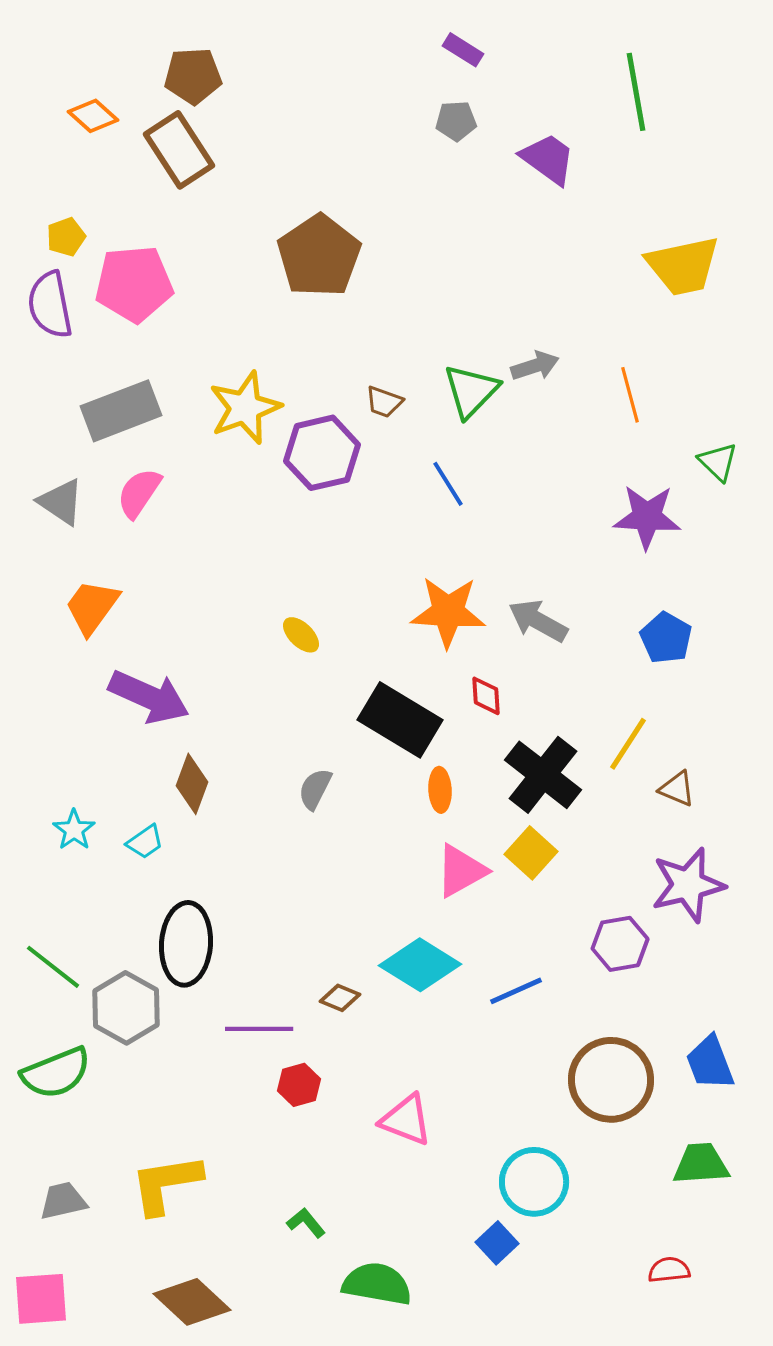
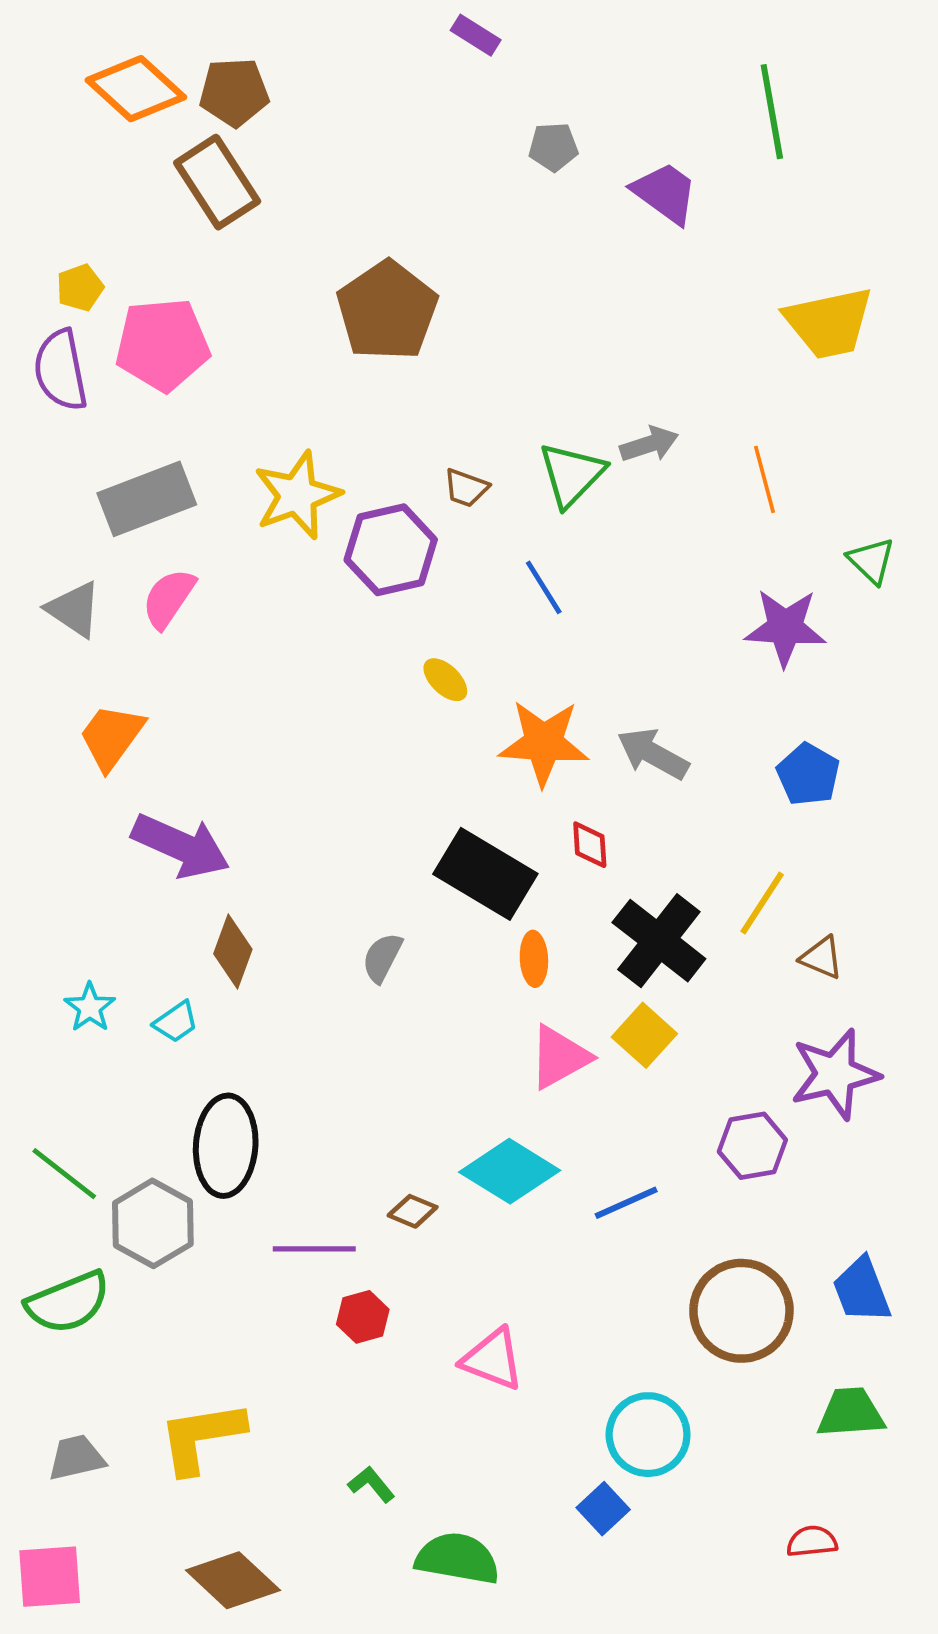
purple rectangle: (463, 50) -> (476, 35), moved
orange diamond: (93, 116) -> (136, 89), moved, size x1.6
yellow ellipse: (301, 635) -> (445, 680), moved

